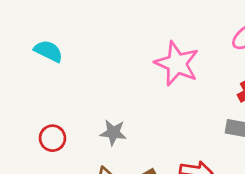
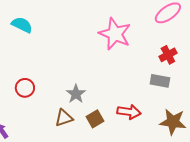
gray star: (113, 133) -> (76, 94), moved, turned 30

